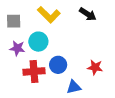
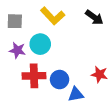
blue circle: (58, 65) -> (60, 80), moved

